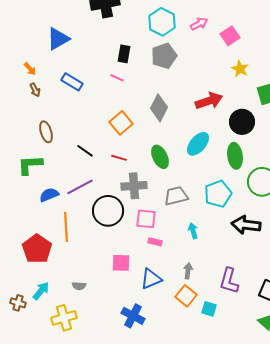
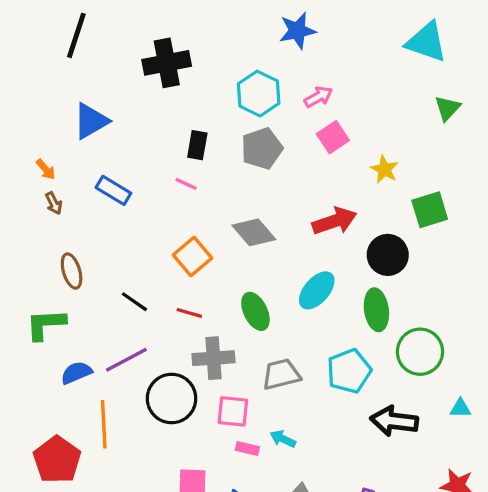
pink square: (230, 36) -> (333, 137), moved
gray diamond: (159, 108) -> (254, 232), turned -68
cyan arrow: (193, 231) -> (283, 439), moved, turned -49

